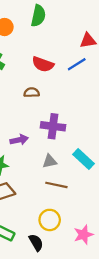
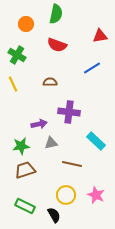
red semicircle: (43, 64) -> (57, 45), moved
blue line: (77, 64) -> (92, 68), moved
gray triangle: (50, 161) -> (51, 143), moved
pink star: (83, 235) -> (96, 195), moved, turned -30

